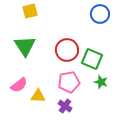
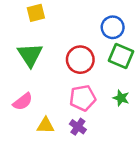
blue circle: (100, 14) -> (113, 27), moved
green square: (92, 59) -> (121, 56), moved
yellow triangle: (38, 96) -> (46, 126), moved

